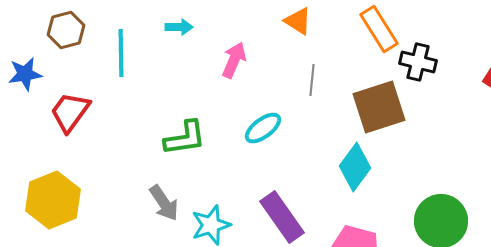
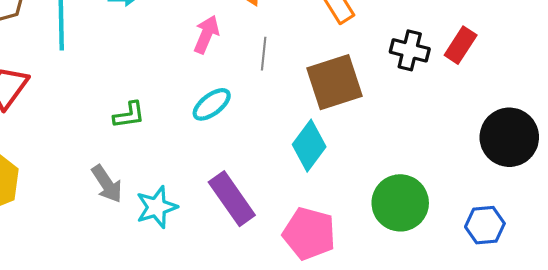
pink arrow: (234, 60) -> (206, 34), moved
black cross: (418, 62) -> (410, 50), moved
green L-shape: (185, 138) -> (129, 115), size x0.7

